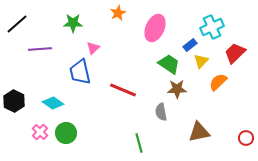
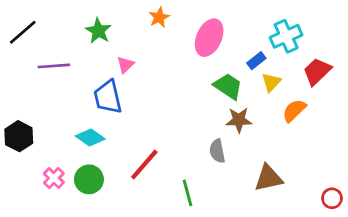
green star: (73, 23) -> (98, 31), turned 30
red line: (123, 90) -> (144, 165), moved, turned -72
cyan diamond: (53, 103) -> (90, 138), moved
red circle: (246, 138) -> (332, 198), moved

